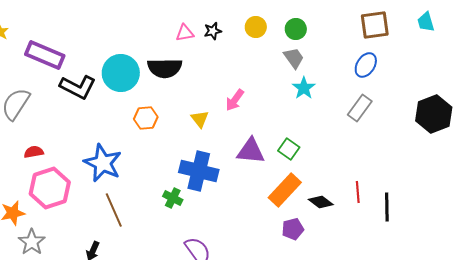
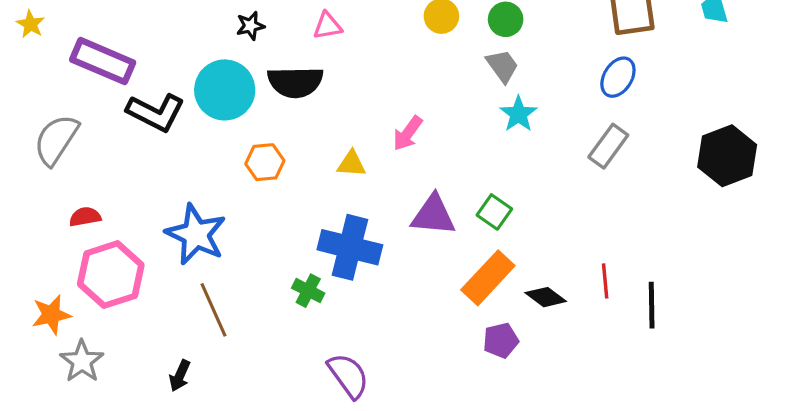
black star: (213, 31) -> (250, 26), moved
yellow triangle: (200, 119) -> (352, 164), turned -48

